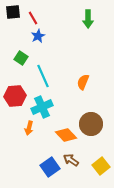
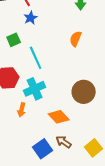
green square: (21, 58) -> (14, 40), turned 32
orange semicircle: (83, 82) -> (76, 39), moved
brown circle: (91, 124) -> (84, 92), moved

